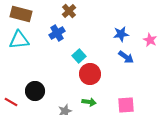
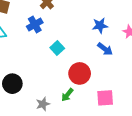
red circle: (90, 74) -> (80, 73), moved
green arrow: (89, 102) -> (67, 95), turned 120

